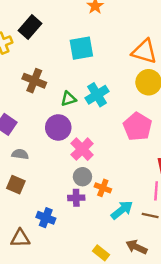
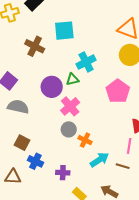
cyan square: (81, 48) -> (64, 31), moved
green triangle: (69, 99) -> (72, 79), moved
gray semicircle: (20, 154) -> (18, 107), size x1.5
brown square: (16, 185) -> (22, 143), moved
purple cross: (76, 198) -> (63, 173), moved

